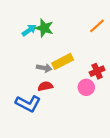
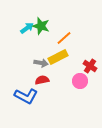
orange line: (97, 26) -> (64, 38), moved
red cross: (97, 71) -> (90, 66), turned -32

